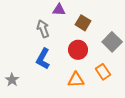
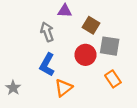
gray square: (112, 42) -> (110, 46), moved, turned -36
orange triangle: (76, 80) -> (64, 88), moved, turned -36

